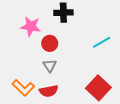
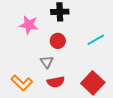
red circle: (50, 43) -> (58, 41), moved
red semicircle: (49, 91) -> (56, 82), moved

